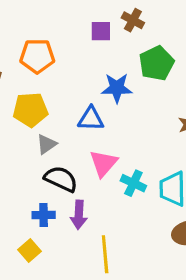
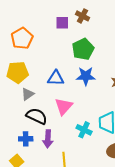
orange pentagon: (37, 56) -> (22, 38), turned -30
green pentagon: (157, 63) -> (83, 49), moved
blue star: (117, 88) -> (86, 76), moved
cyan cross: (133, 183) -> (84, 130), moved

